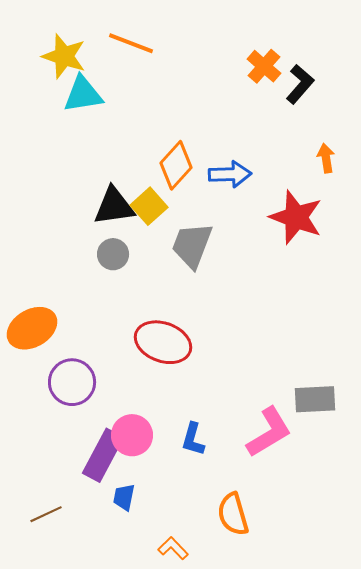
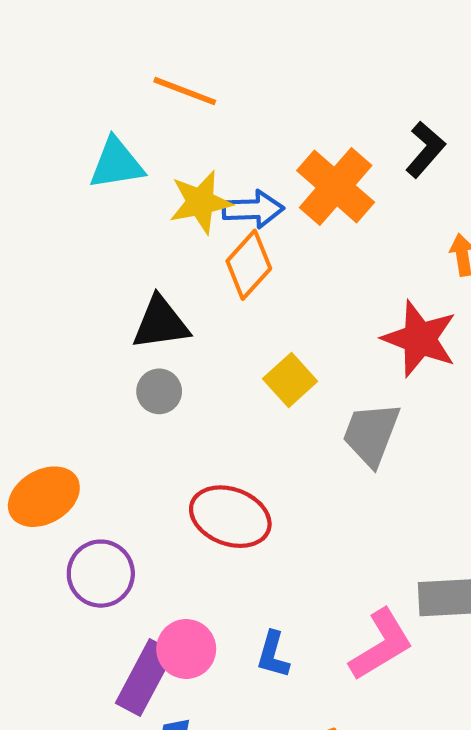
yellow star: (64, 56) -> (200, 202), moved, turned -30
orange cross: (264, 66) -> (336, 186), moved, size x1.6
blue arrow: (230, 174) -> (253, 209), moved
yellow square: (149, 206) -> (290, 380), moved
gray trapezoid: (192, 245) -> (371, 434), moved

